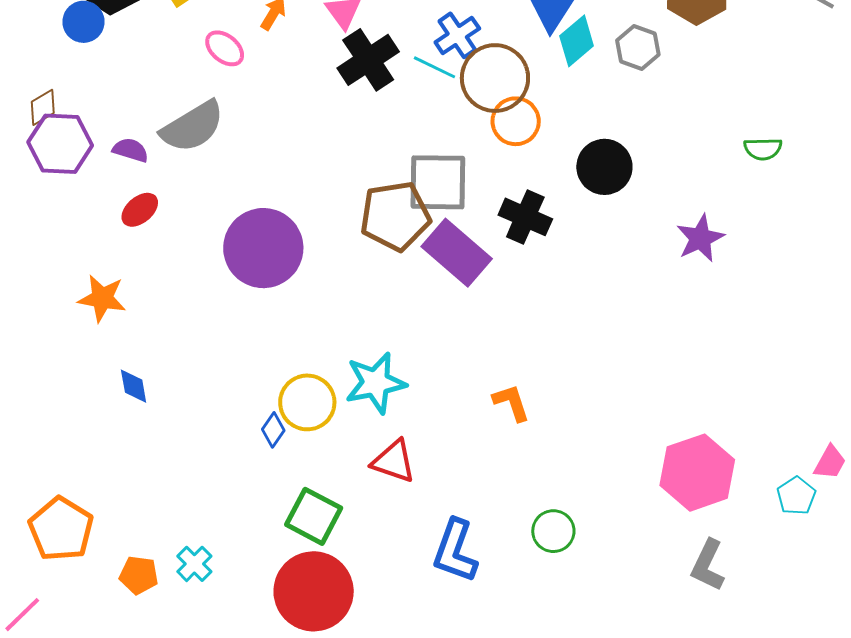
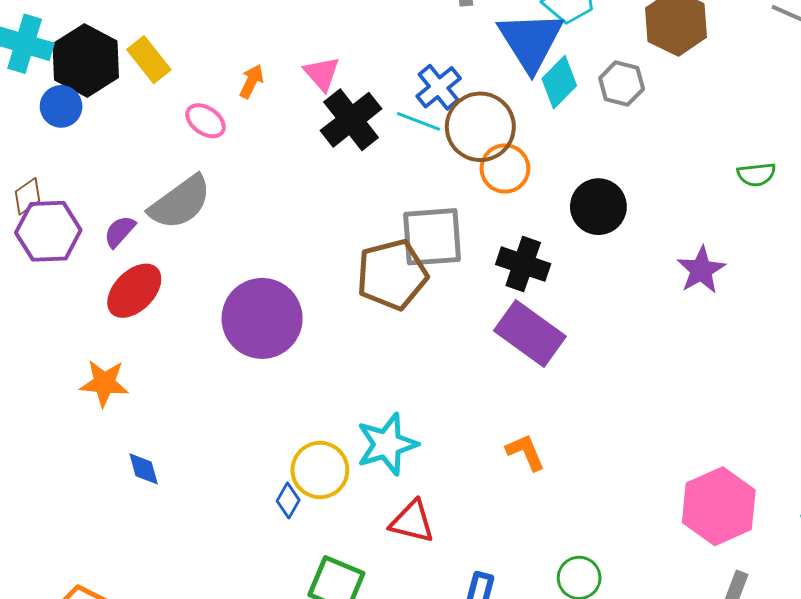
purple semicircle: (130, 150) -> (120, 231), turned -60
red ellipse: (140, 210) -> (134, 291), size x1.5
purple rectangle: (457, 253) -> (530, 333), moved

